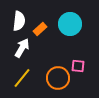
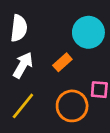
orange rectangle: (40, 29) -> (62, 62), moved

